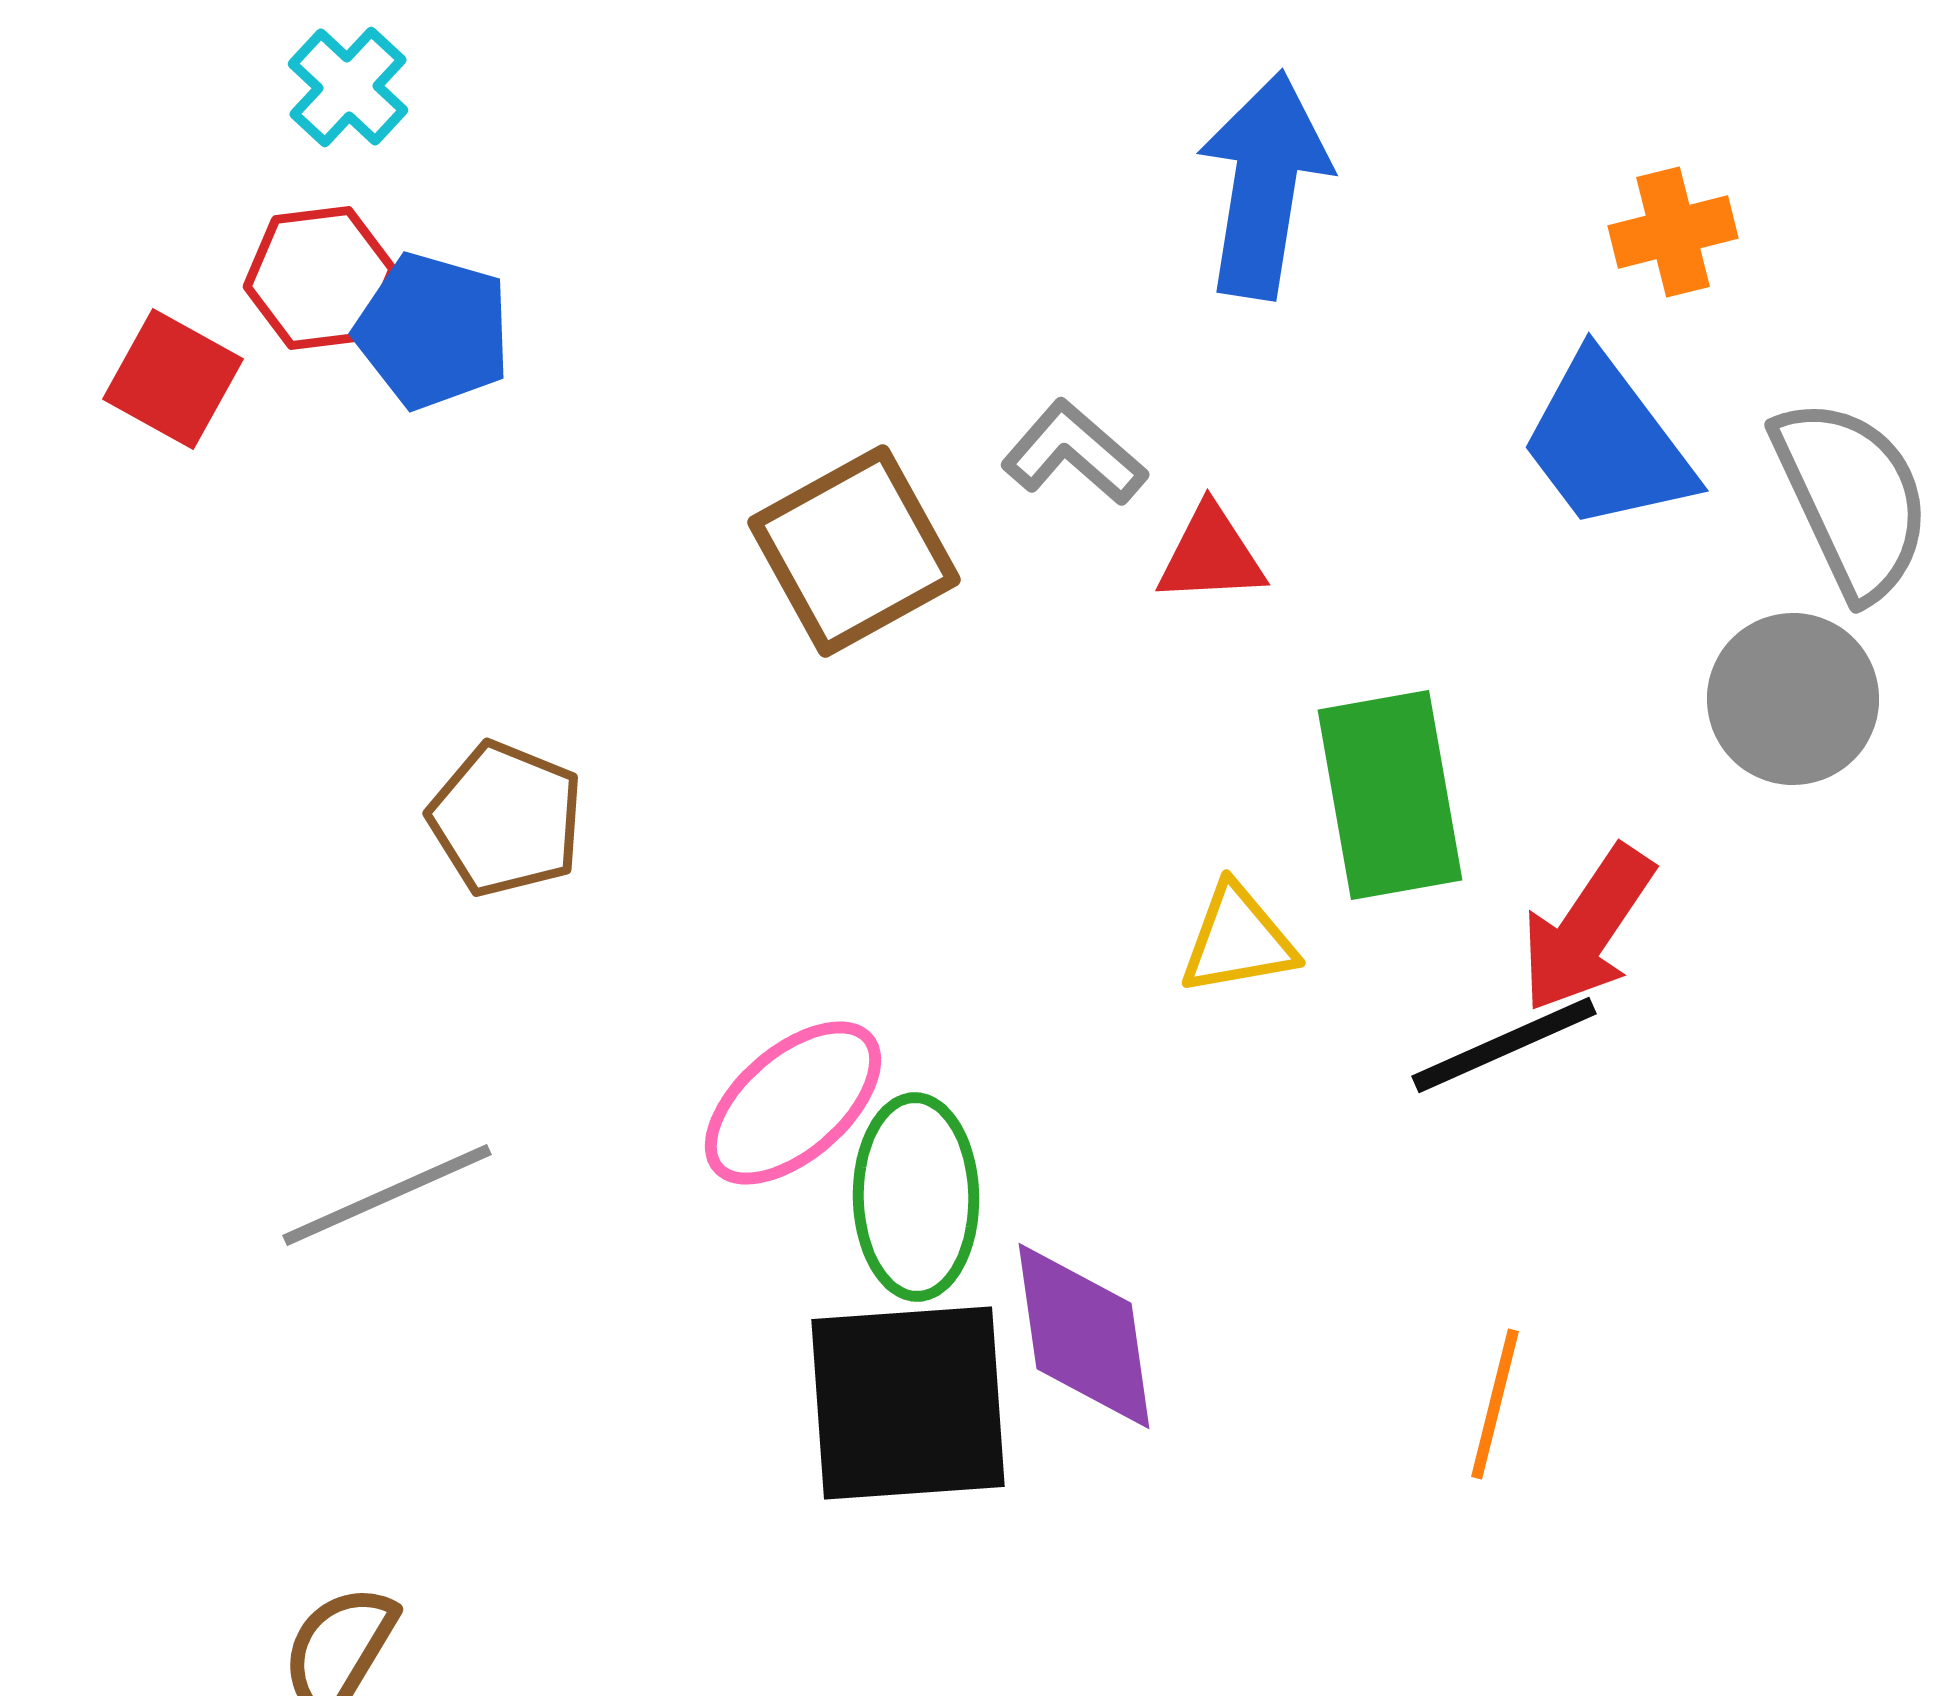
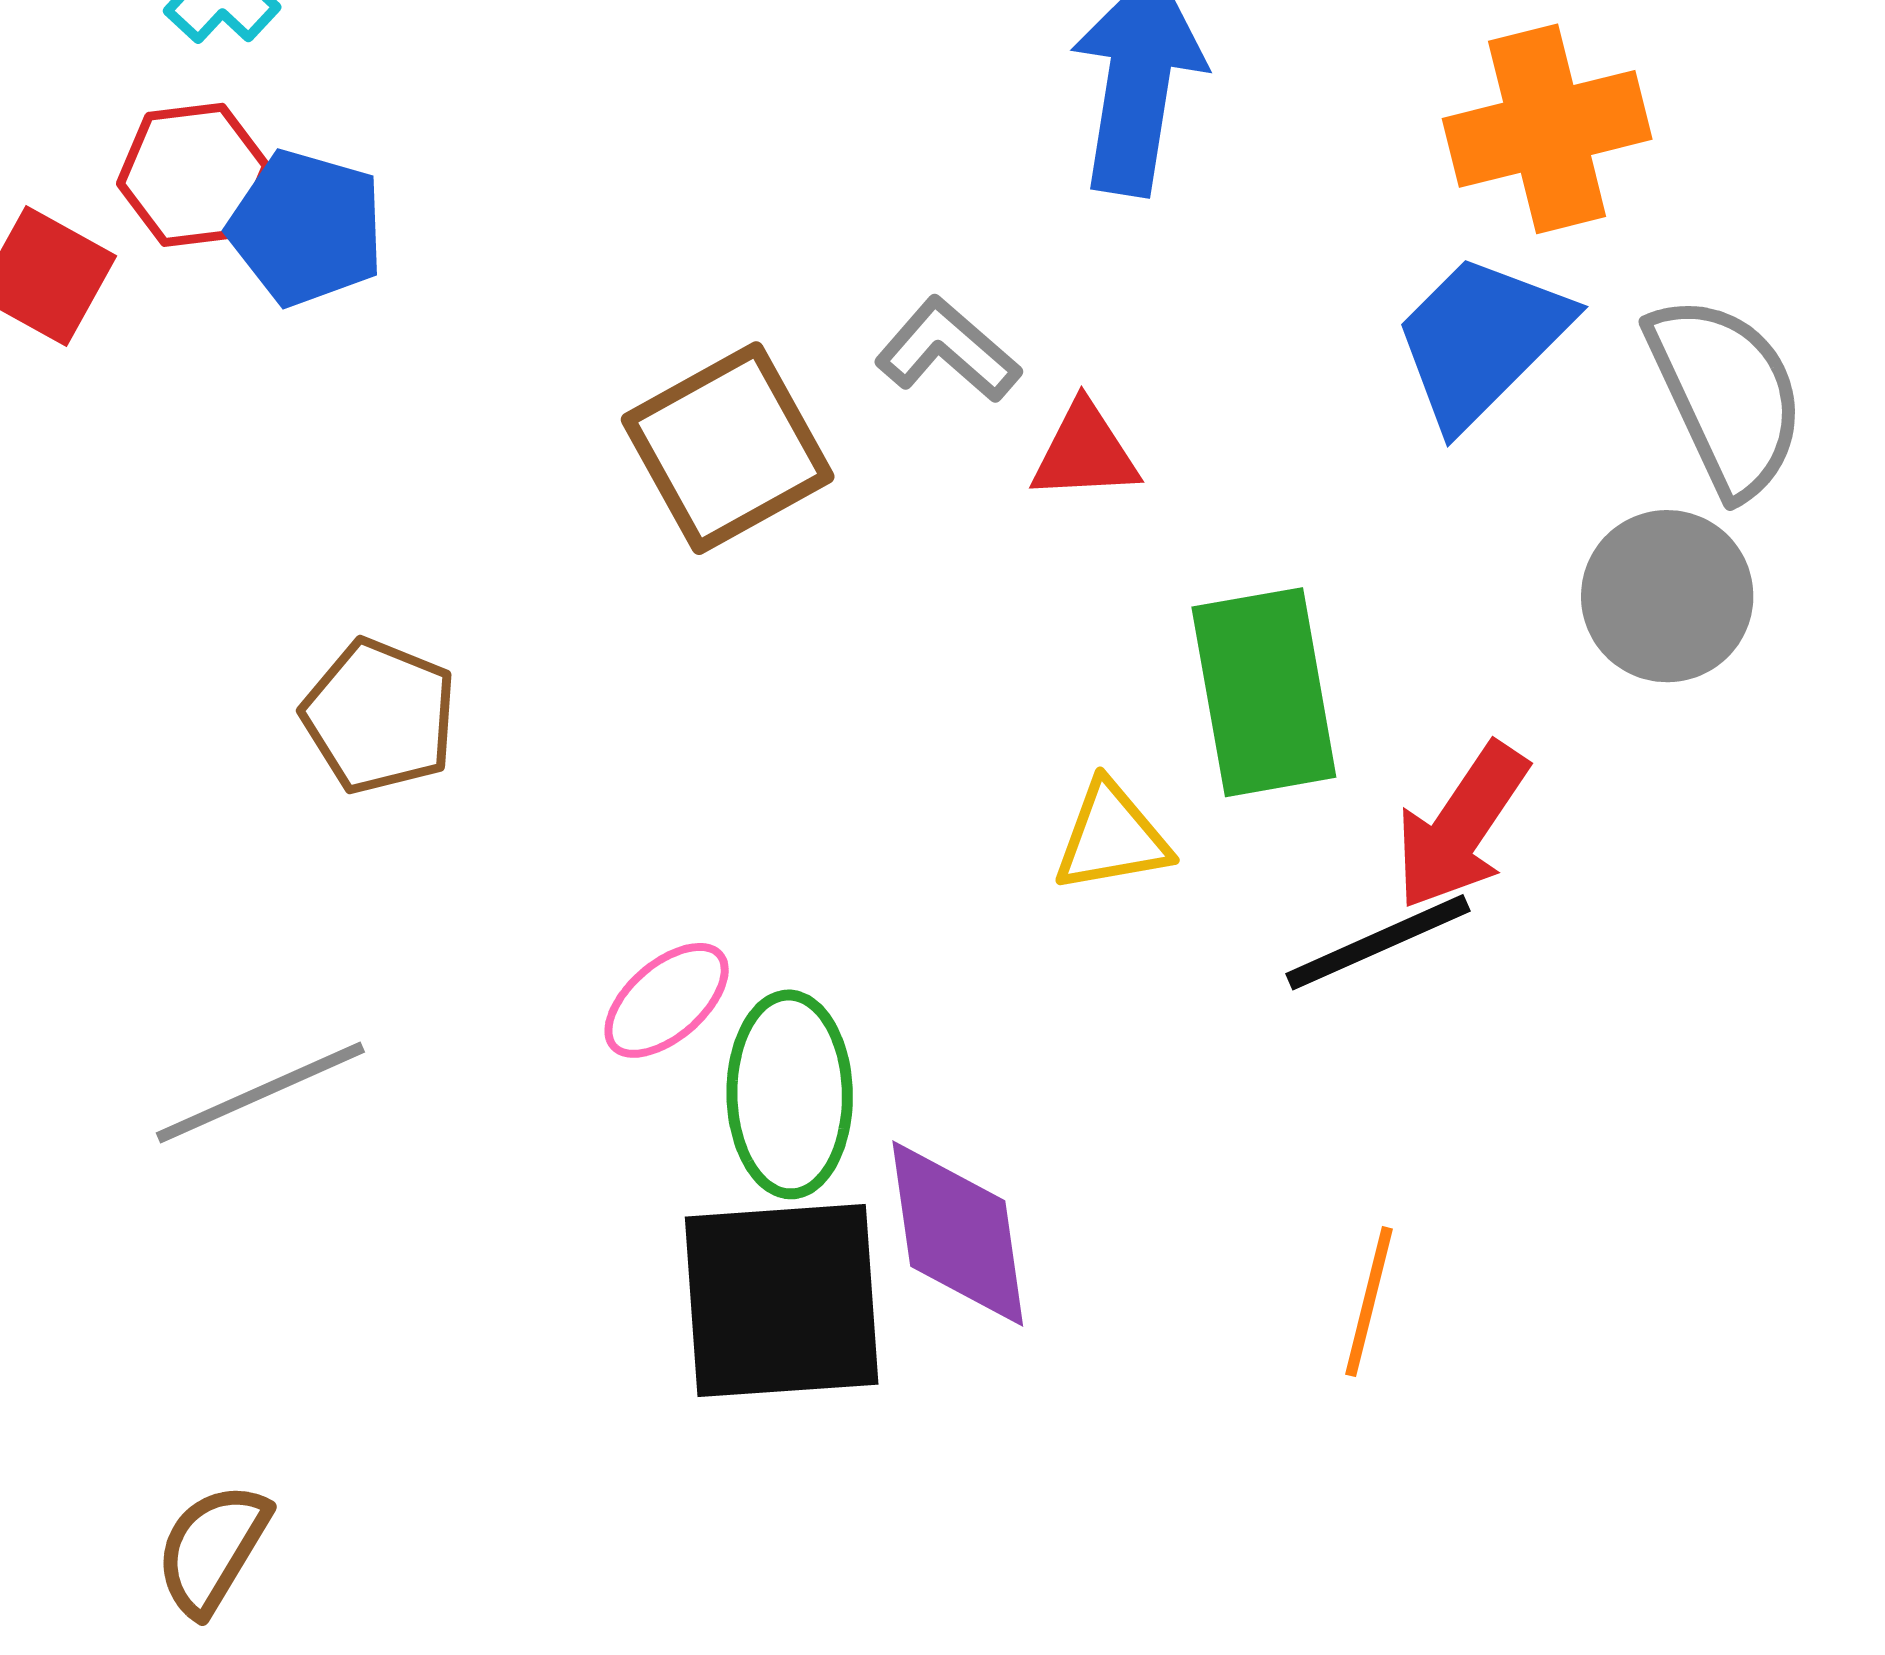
orange cross: (1673, 232) -> (1547, 129), size x1.6
blue trapezoid: (1607, 443) -> (1481, 340), turned 82
pink ellipse: (793, 1103) -> (667, 1000), size x0.7

